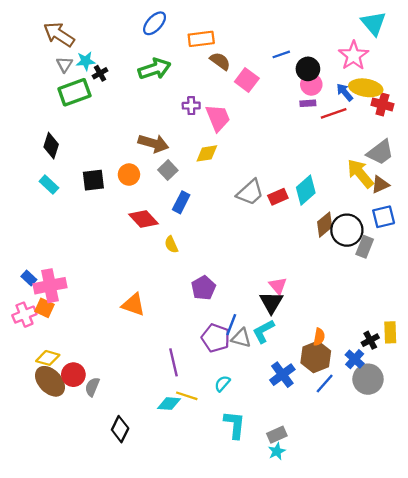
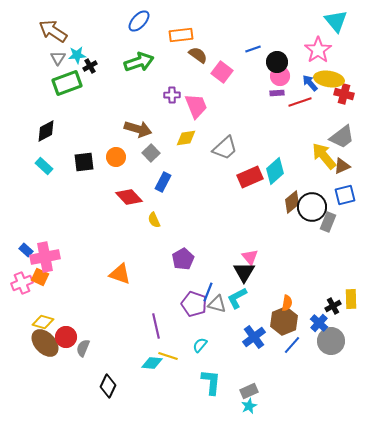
black diamond: (51, 146) -> (46, 131), turned 45
gray trapezoid: (250, 192) -> (225, 148), moved
red rectangle: (278, 197) -> (250, 177), size x1.4

